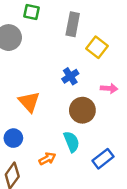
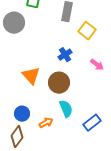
pink arrow: (109, 88) -> (97, 65), turned 32
brown circle: (82, 110) -> (59, 83), moved
blue circle: (13, 138) -> (22, 114), moved

